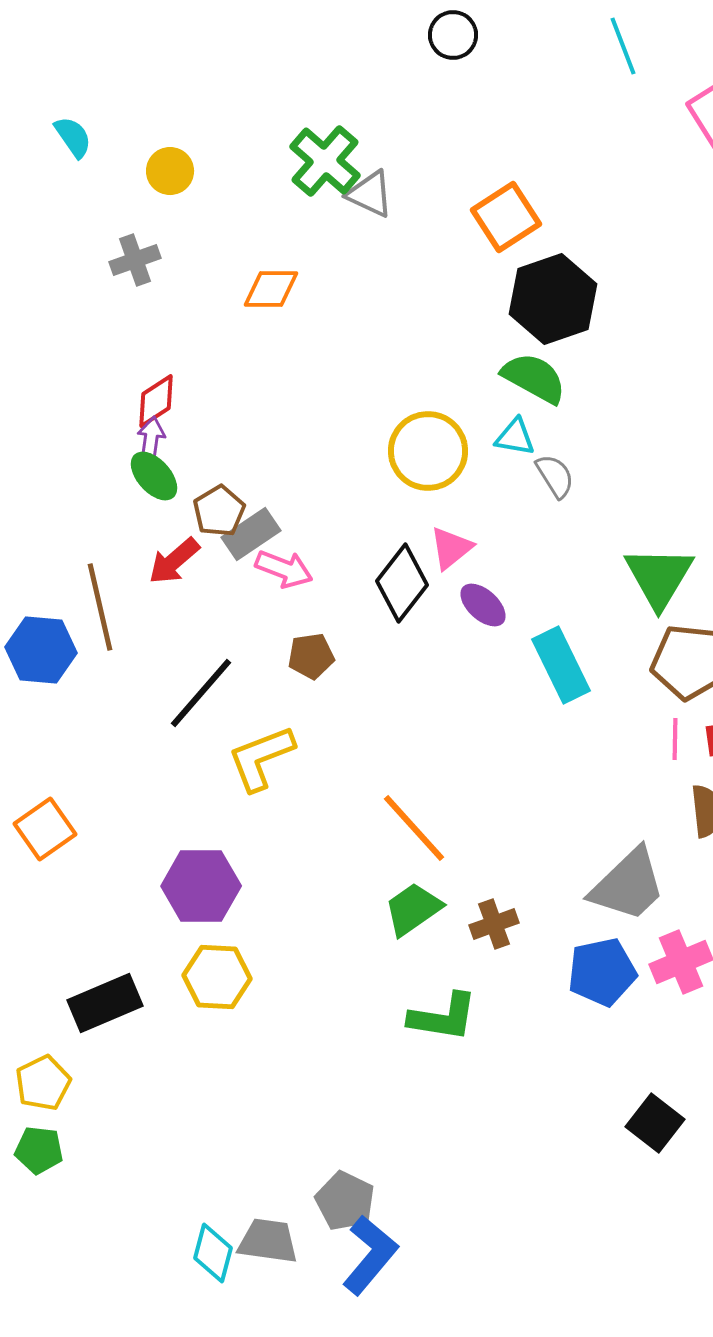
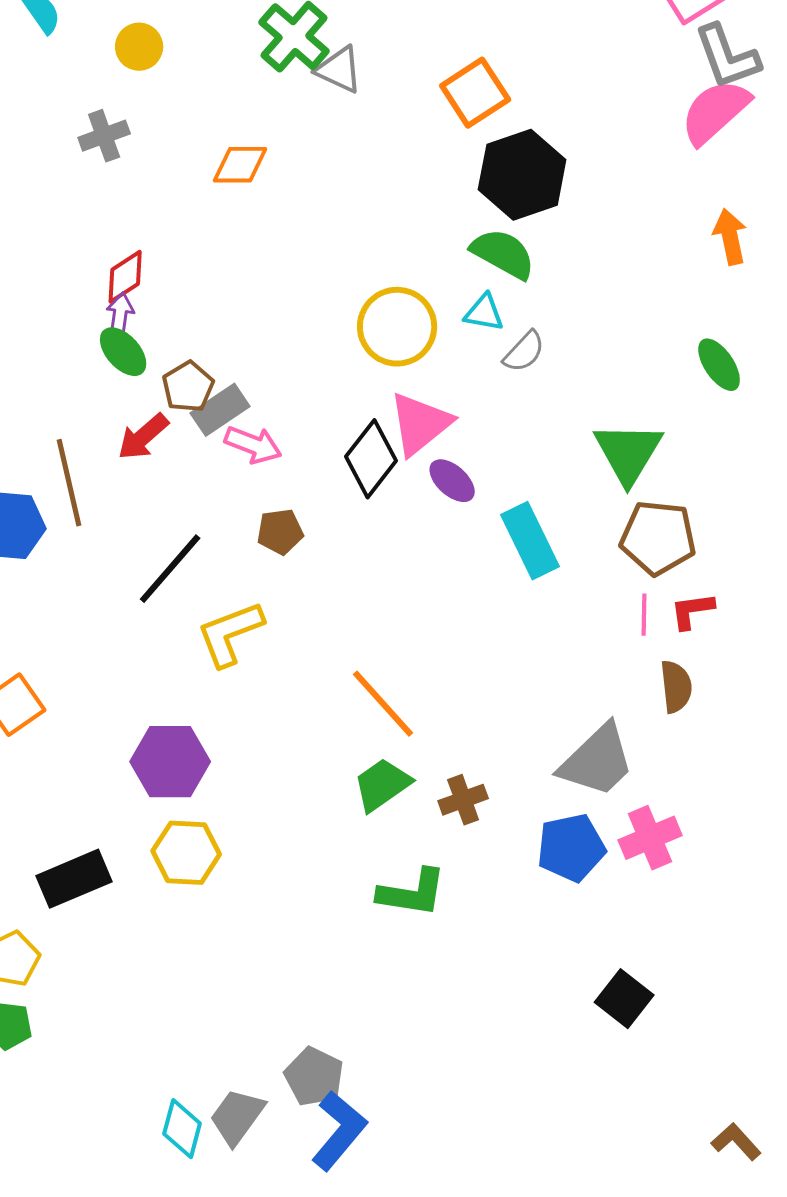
gray semicircle: (555, 476) -> (524, 352), turned 75
pink triangle: (451, 548) -> (420, 424), size x1.5
gray trapezoid: (268, 1241) -> (237, 1117), turned -62

